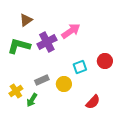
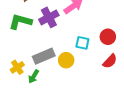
cyan square: (80, 67) -> (82, 43), turned 32
gray rectangle: (42, 80) -> (44, 56), size x1.5
red semicircle: (93, 102) -> (110, 61), moved

